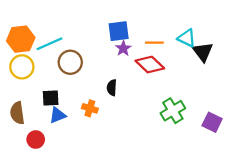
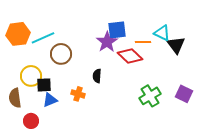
blue square: (119, 31) -> (117, 30), moved
orange line: (154, 43) -> (143, 42), moved
purple star: (123, 48) -> (107, 42), size x1.5
yellow circle: (22, 67) -> (31, 76), moved
purple square: (212, 122) -> (184, 94), moved

